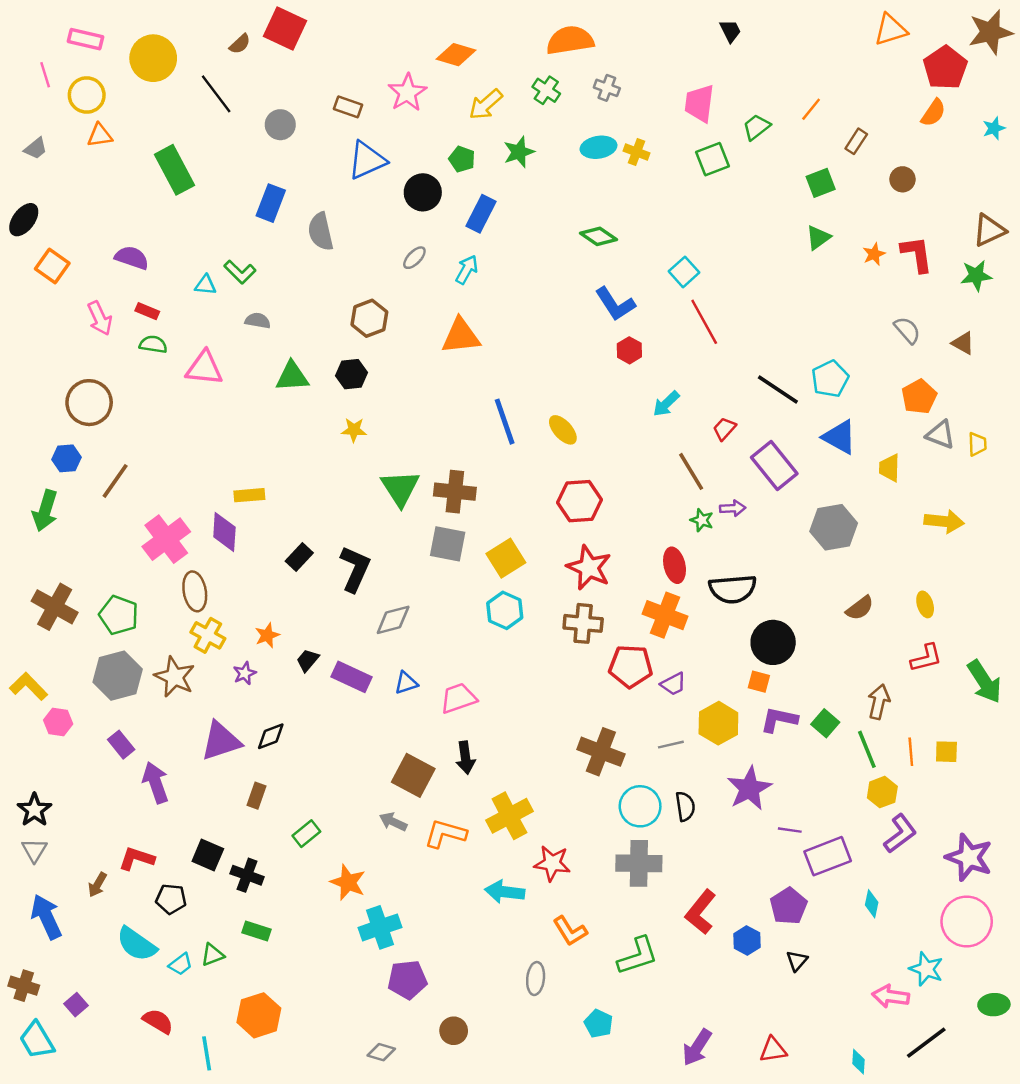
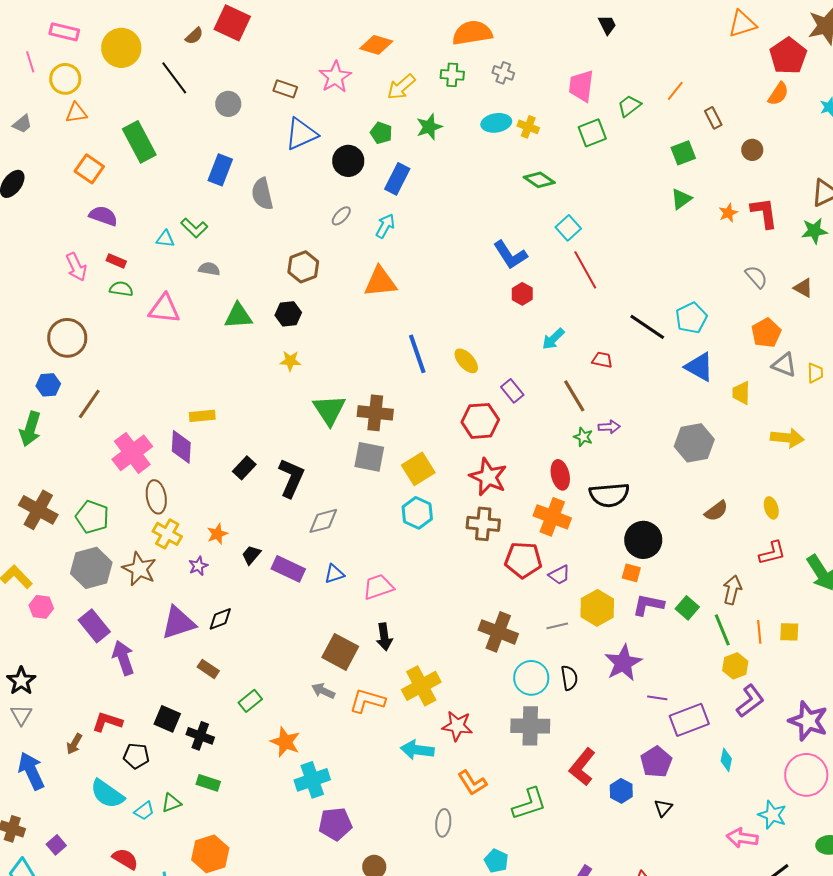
green cross: (546, 90) -> (452, 75), turned -30
brown rectangle: (856, 141) -> (713, 118), turned -60
green diamond: (599, 236) -> (539, 180), moved
orange square: (52, 266) -> (89, 169), moved
red trapezoid: (724, 429) -> (602, 360), turned 60
purple rectangle: (774, 466) -> (512, 391), moved, size x0.6
purple rectangle: (121, 745) -> (94, 626), size x1.4
brown rectangle: (257, 796) -> (208, 669), turned -75

